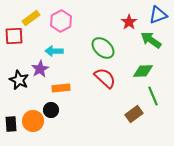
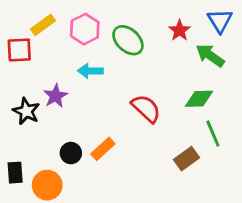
blue triangle: (158, 15) -> (220, 21), turned -42
green ellipse: (103, 48) -> (128, 40), moved
cyan arrow: (54, 51) -> (90, 71), moved
orange rectangle: (61, 88) -> (103, 149), moved, turned -36
orange circle: (33, 121) -> (47, 185), moved

